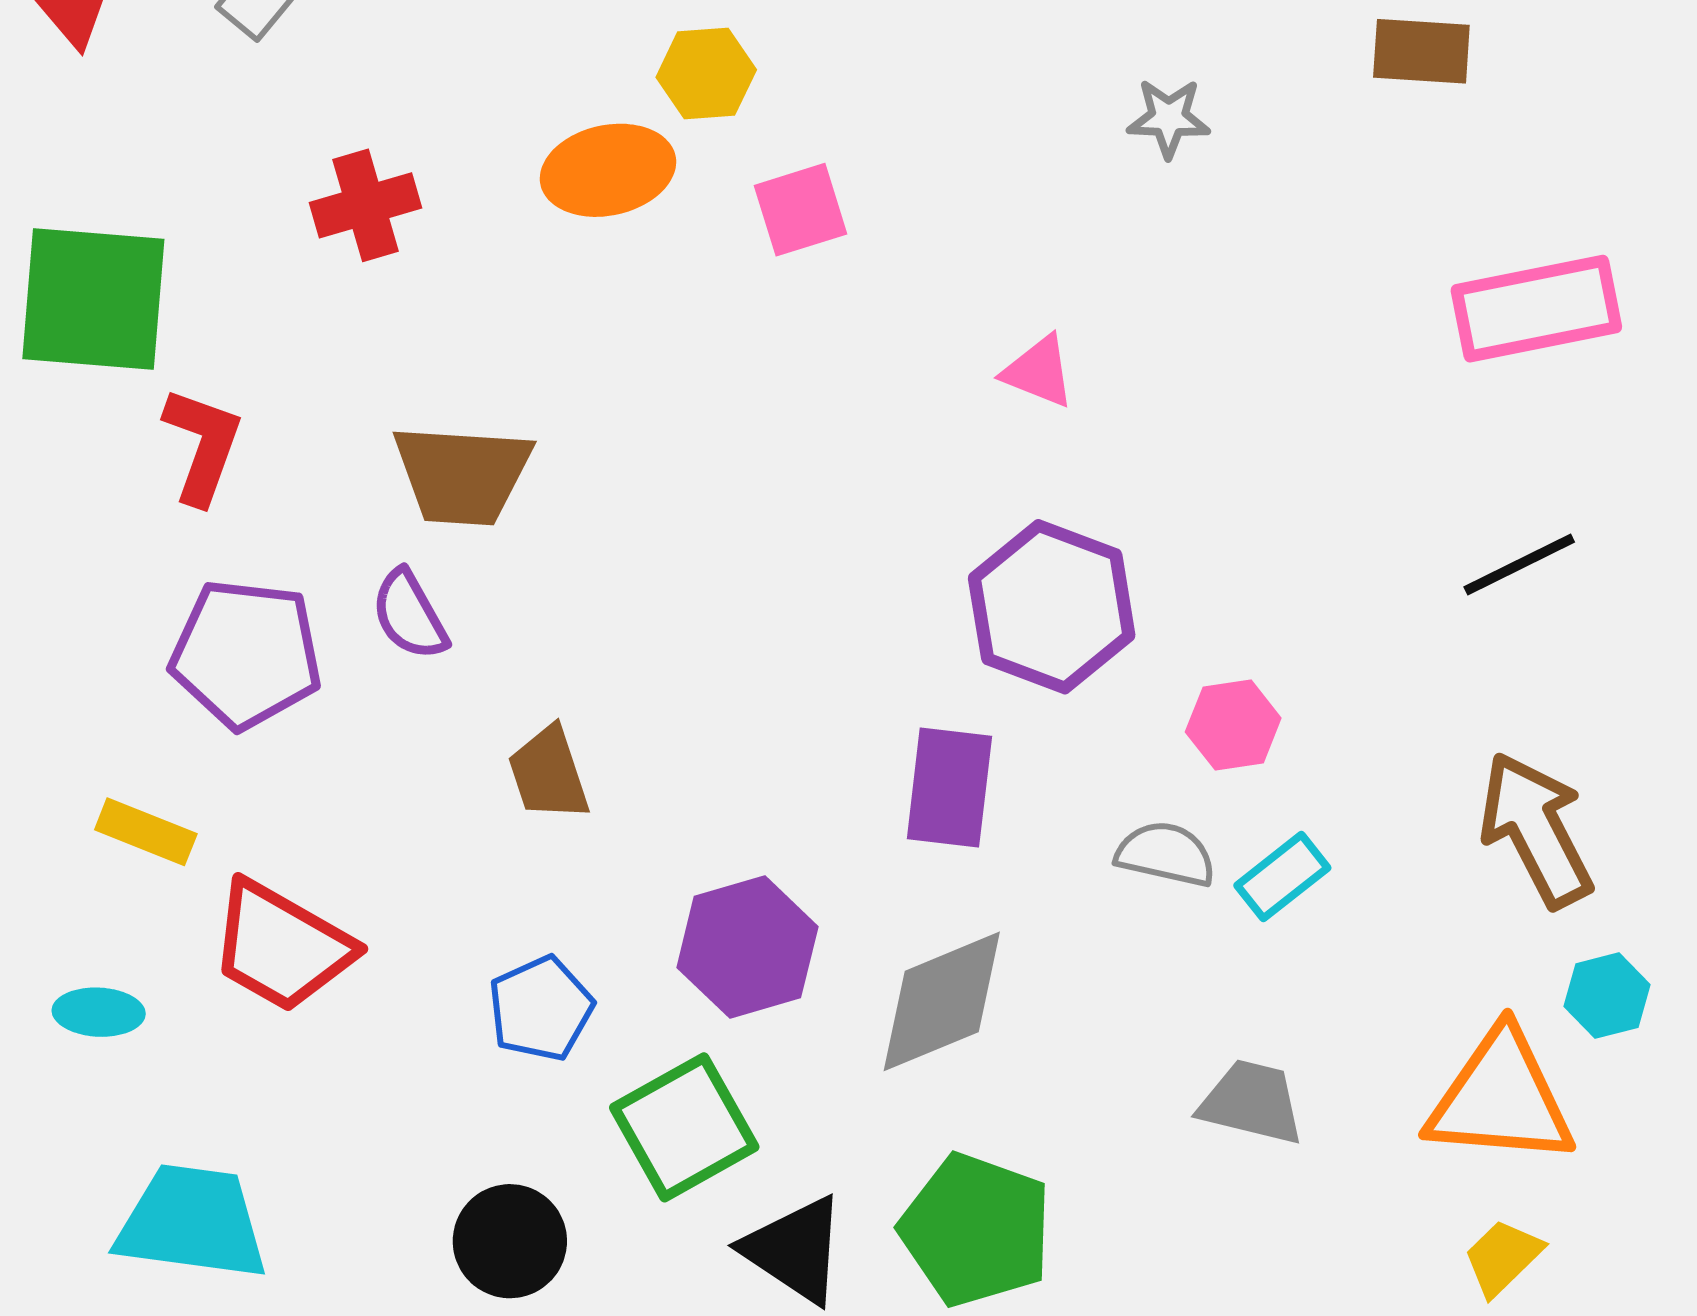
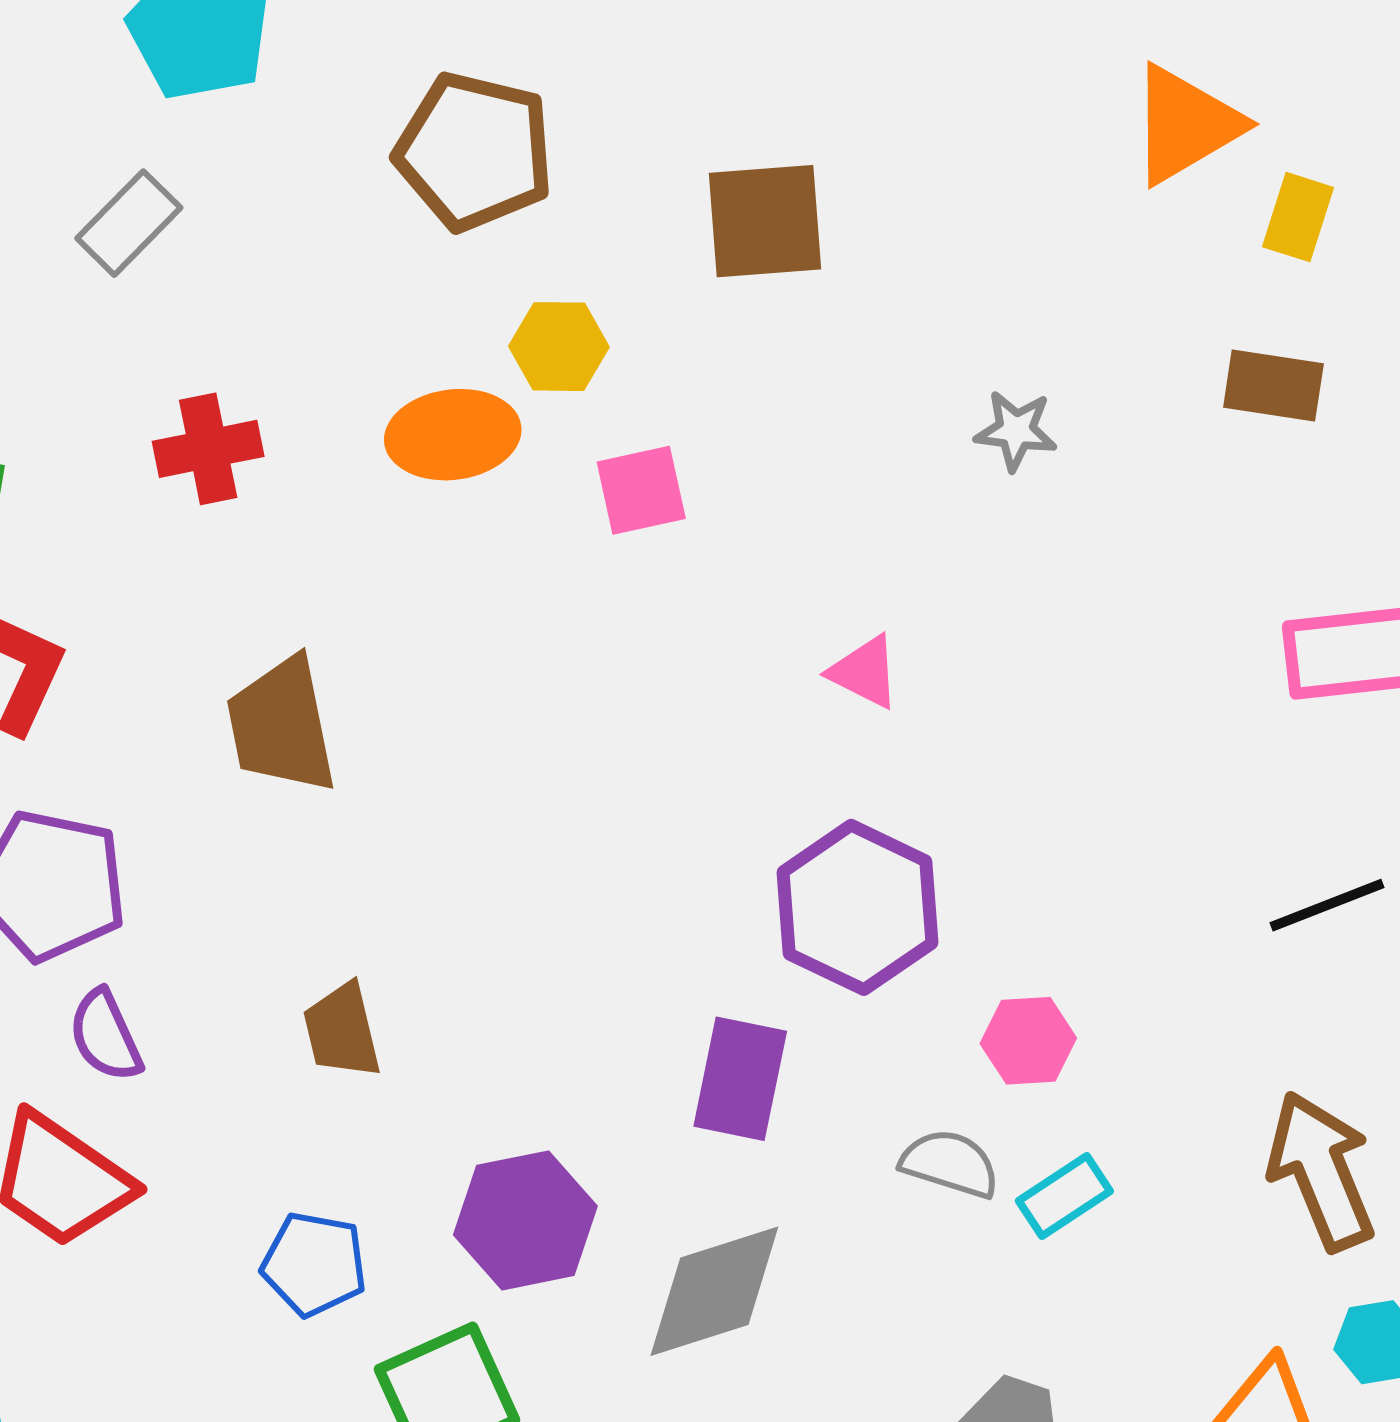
brown trapezoid: (462, 475) -> (282, 725), turned 70
purple semicircle: (410, 615) -> (105, 1036), moved
blue pentagon: (541, 1009) -> (314, 1264), turned 30

